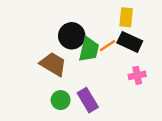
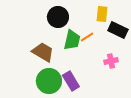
black circle: (72, 36) -> (58, 17), moved
black rectangle: (130, 42) -> (118, 30), moved
green circle: (61, 100) -> (49, 81), size x1.6

